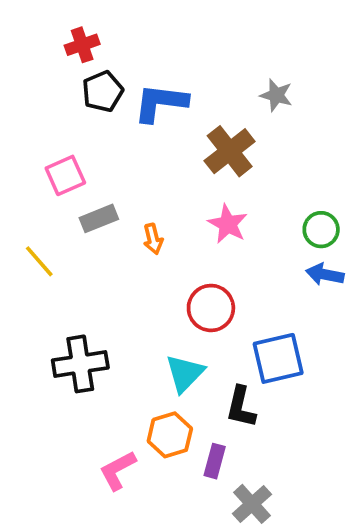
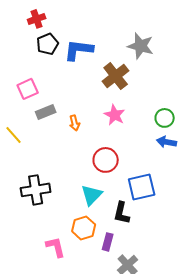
gray star: (276, 95) -> (141, 46), size x1.5
pink L-shape: (118, 470) -> (56, 247), turned 105

